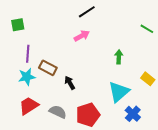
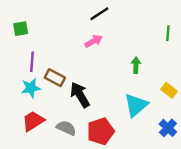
green line: (147, 29) -> (168, 33), turned 64
black arrow: (70, 83) -> (80, 95), size x1.6
blue cross: (133, 114) -> (168, 128), moved

